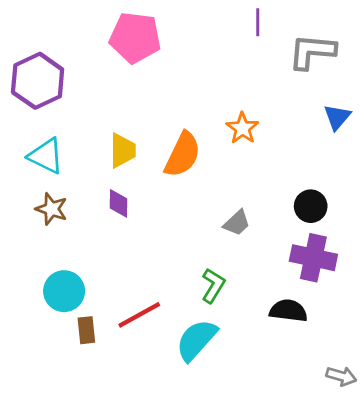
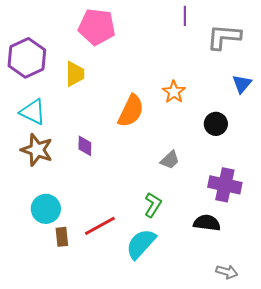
yellow trapezoid: (123, 150) -> (75, 74), moved
black circle: (311, 206) -> (216, 124), moved
brown star: (52, 209) -> (37, 150), size x1.4
gray arrow: (341, 376) -> (227, 272), moved

